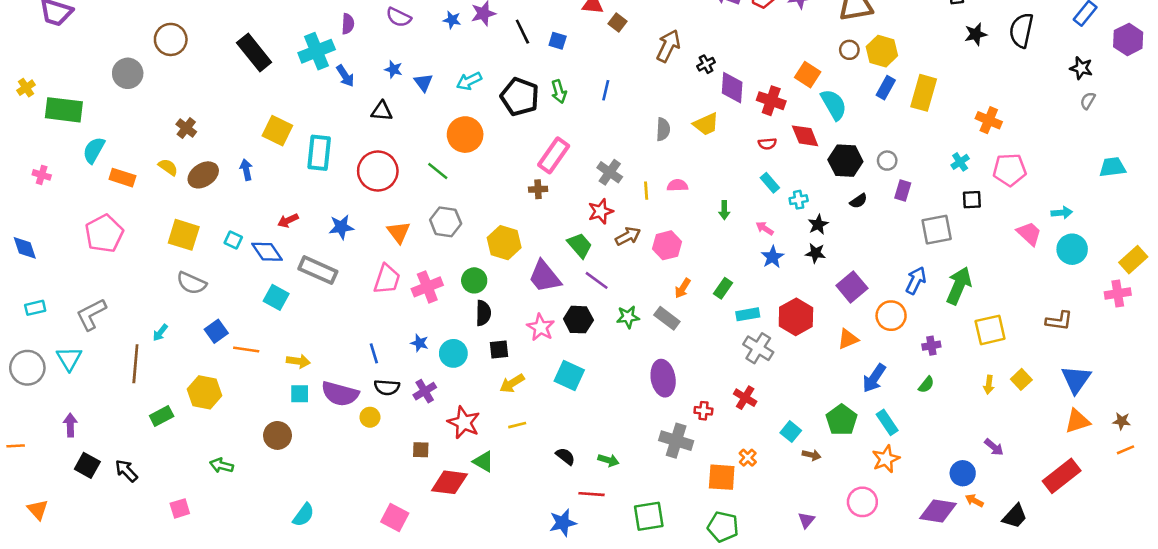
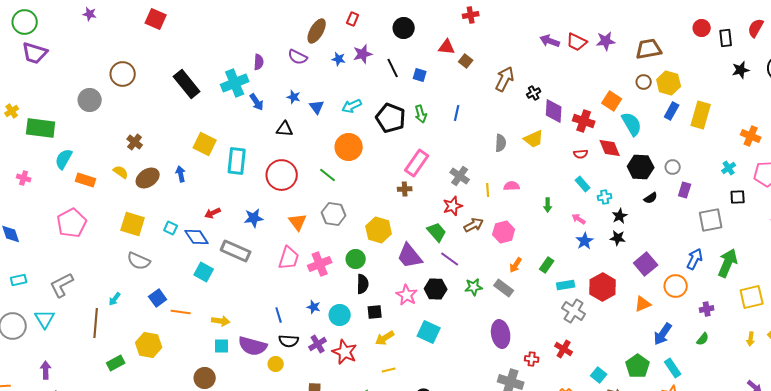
red star: (464, 422) -> (345, 352), moved

